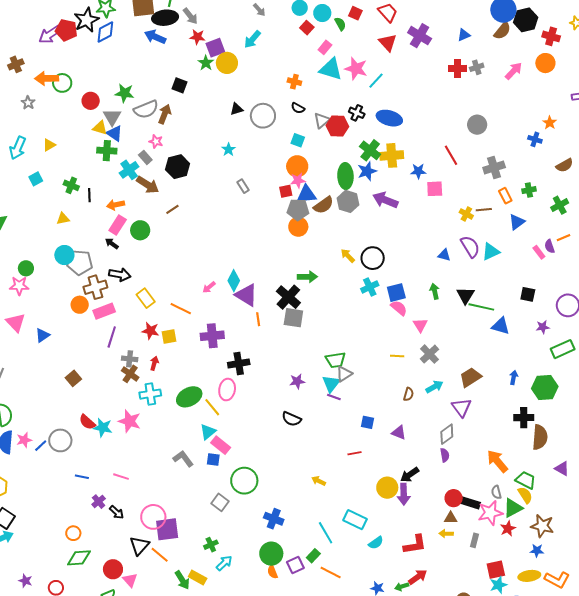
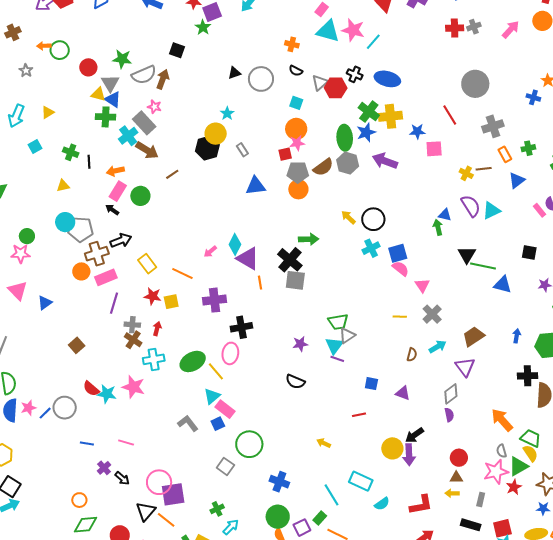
yellow circle: (227, 63) -> (216, 134), moved
orange arrow: (47, 78) -> (44, 46), size x0.6
gray circle: (477, 125) -> (475, 84), size x1.4
gray rectangle: (145, 157) -> (144, 123), size x1.6
black hexagon: (178, 167) -> (207, 148), moved
blue triangle: (306, 194) -> (256, 186), moved
black arrow: (120, 274) -> (121, 240), turned -30
green arrow: (435, 291) -> (438, 227), moved
blue square: (213, 459) -> (218, 424), turned -32
black rectangle: (470, 503) -> (471, 525), moved

